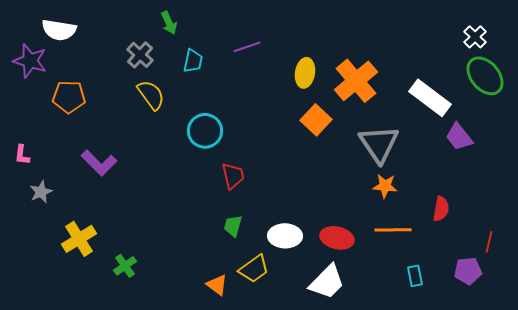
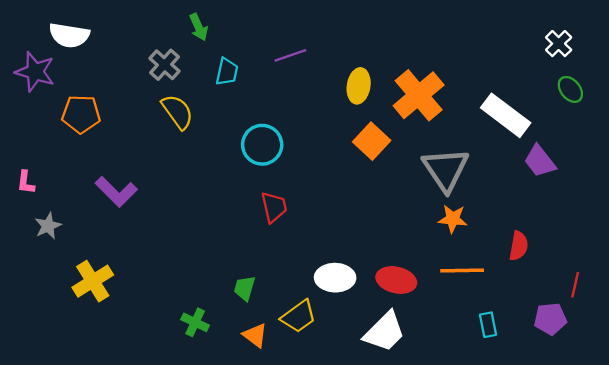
green ellipse: (485, 76) -> (570, 89), size x0.6
cyan circle: (205, 131) -> (262, 145), moved
green trapezoid: (233, 226) -> (245, 288), moved
green cross: (125, 266) -> (195, 322), moved, turned -30

